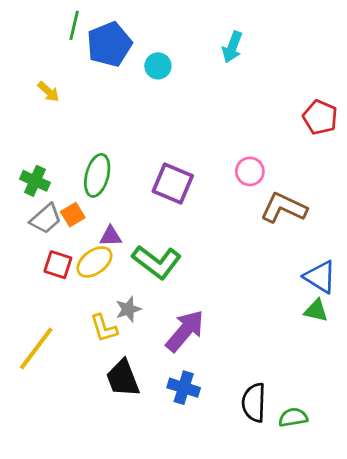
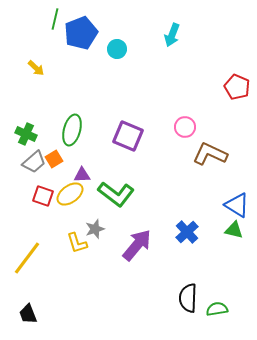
black trapezoid: (123, 378) -> (28, 314), moved, size x0.7
blue cross: (184, 388) -> (187, 232), moved, turned 30

